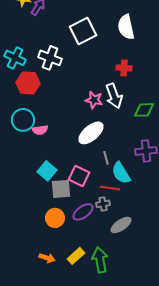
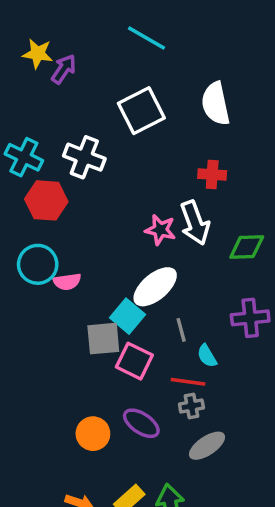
cyan square: (47, 171) -> (128, 316), moved
cyan semicircle: (121, 173) -> (207, 356), size x0.6
gray square: (61, 189) -> (103, 339), moved
gray cross: (103, 204) -> (191, 406), moved
purple ellipse: (83, 212) -> (141, 423), turned 70

